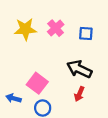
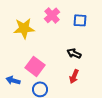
yellow star: (25, 29) -> (24, 28), moved
black arrow: (79, 69) -> (74, 53), size x0.6

